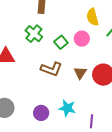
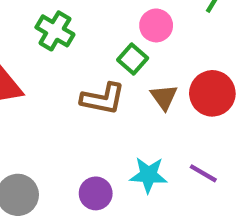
green square: (61, 42) -> (133, 59), moved
purple line: (91, 121) -> (203, 173), moved, turned -56

